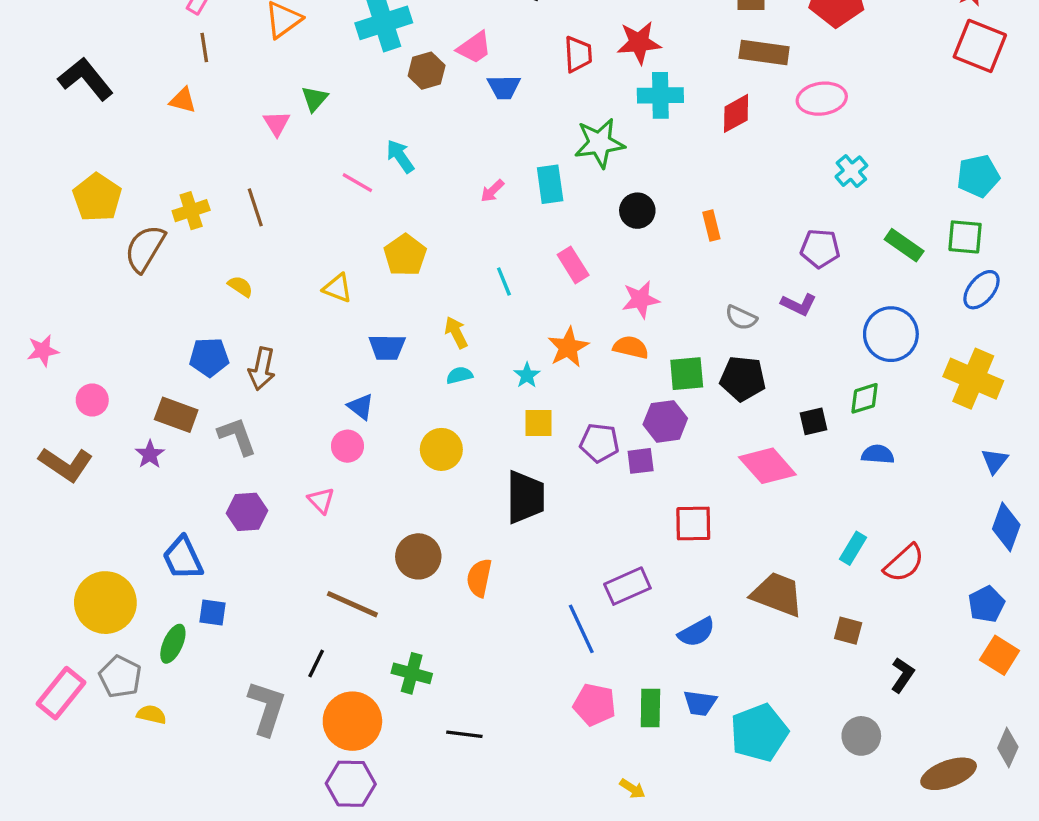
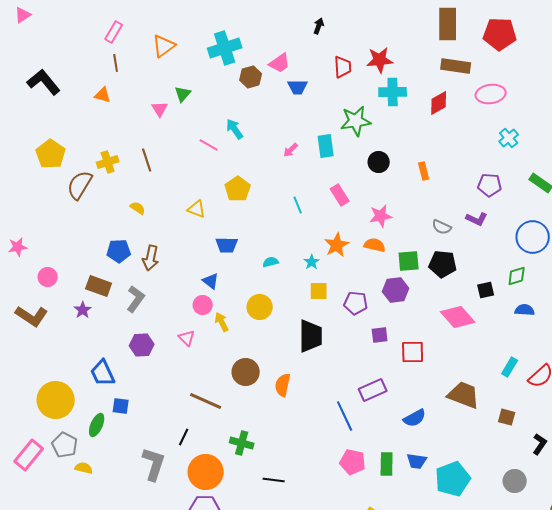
yellow arrow: (456, 332) -> (222, 322), moved
gray L-shape: (237, 436) -> (136, 299), turned 56
purple square: (641, 461) -> (380, 335), moved

